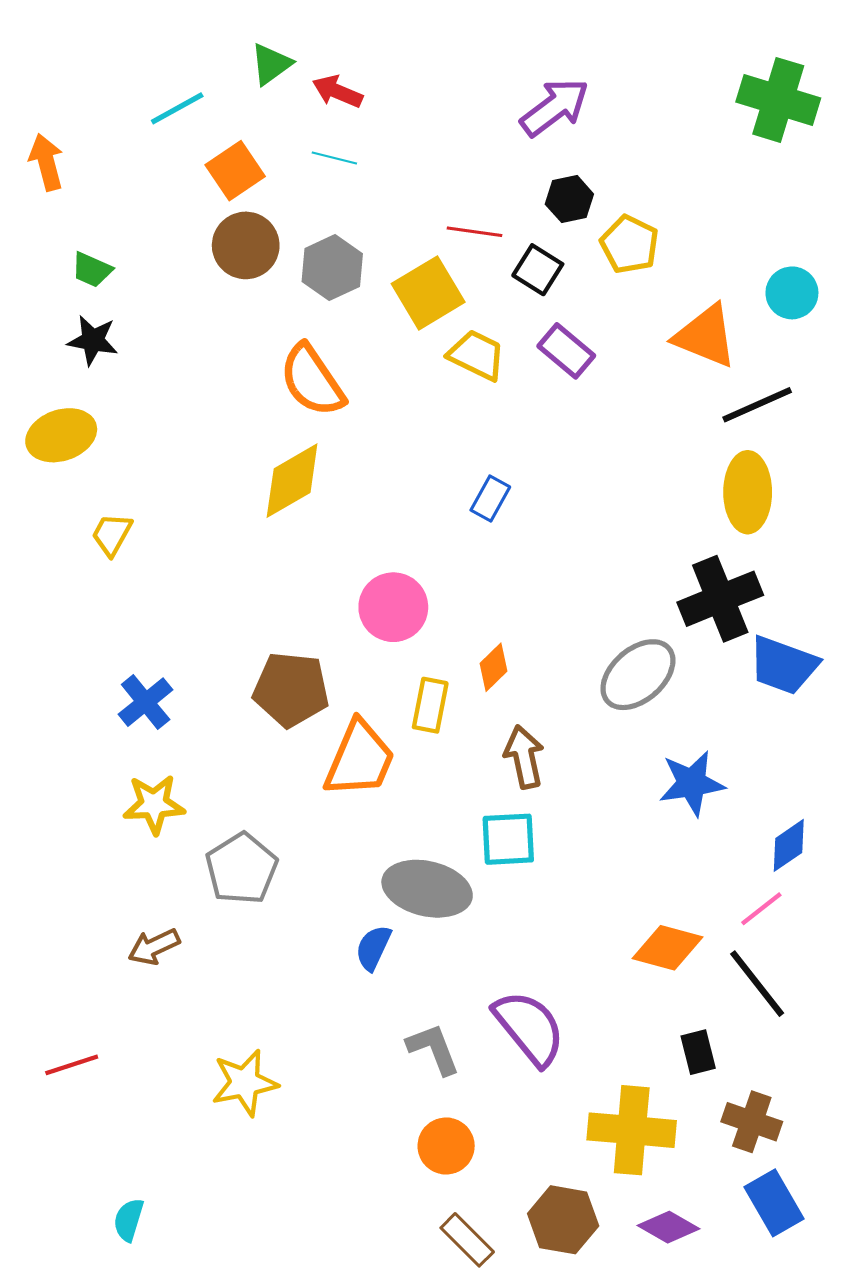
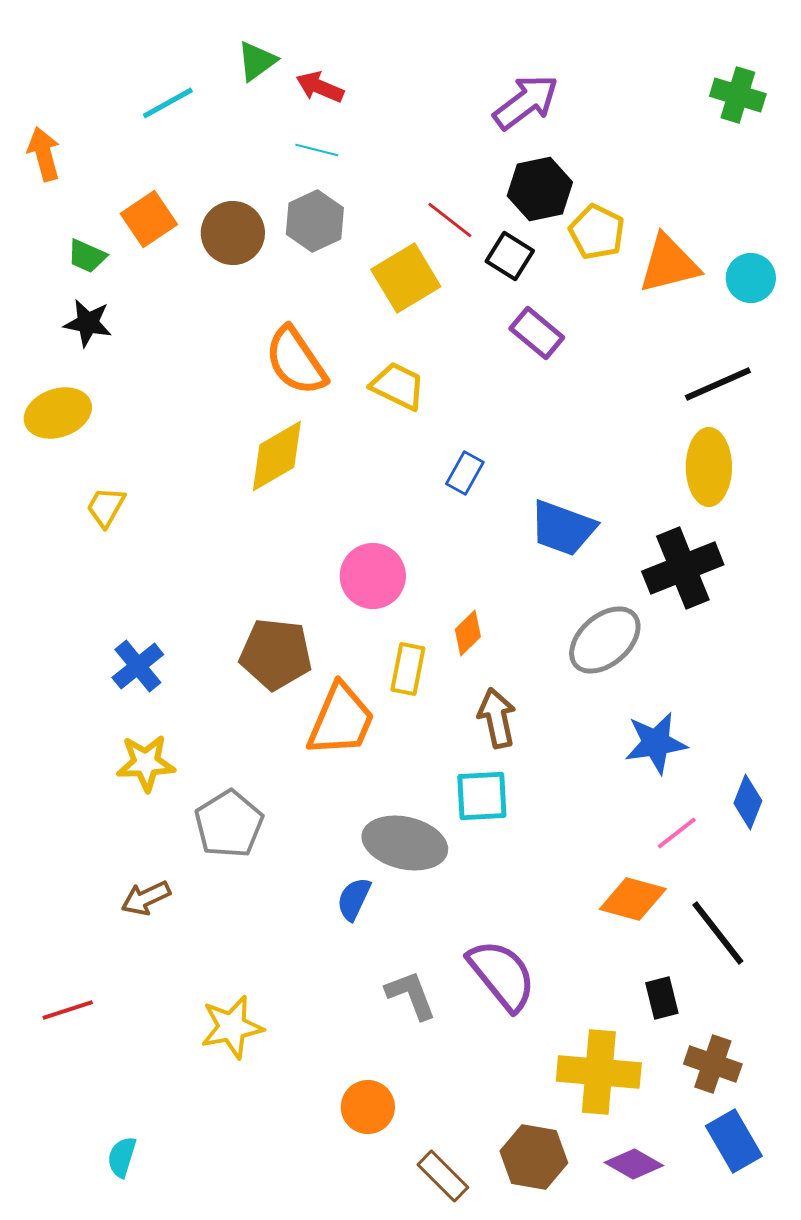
green cross: (778, 100) -> (738, 95), size x0.7
orange square: (235, 171) -> (149, 219), moved
black hexagon: (569, 199) -> (540, 189), size x1.4
red line: (475, 232) -> (450, 220), turned 30
gray hexagon: (332, 268) -> (315, 221), moved
orange triangle: (705, 336) -> (669, 264), moved, turned -36
yellow trapezoid: (477, 355) -> (398, 386), moved
blue trapezoid: (783, 665) -> (563, 528), moved
blue diamond: (789, 845) -> (748, 802), turned -34
pink line: (761, 909) -> (677, 833), moved
orange circle: (446, 1146) -> (368, 1107), moved

